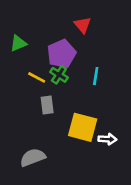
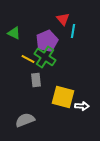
green triangle: (18, 43) -> (14, 33), turned 48
green cross: (59, 75) -> (45, 57), size x1.5
cyan line: (96, 76) -> (73, 31), moved

